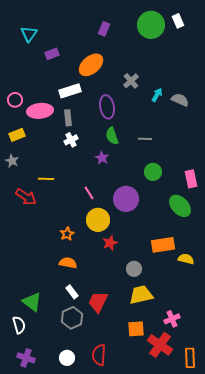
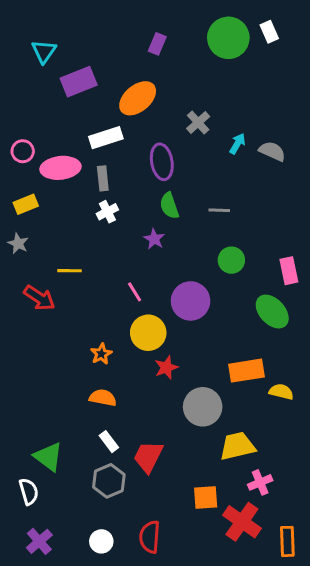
purple rectangle: (52, 54) -> (79, 82), size x1.6
gray circle: (134, 269) -> (203, 407), size x1.6
yellow trapezoid: (141, 295) -> (237, 446), moved
purple cross: (26, 358) -> (39, 541), turned 30

